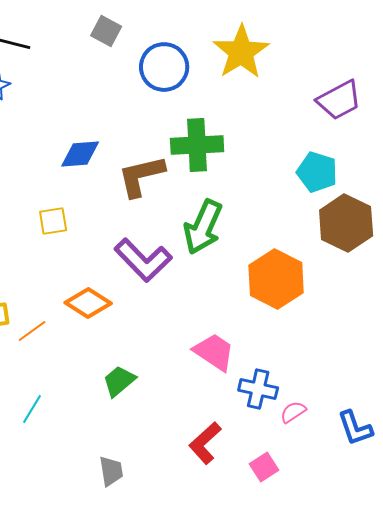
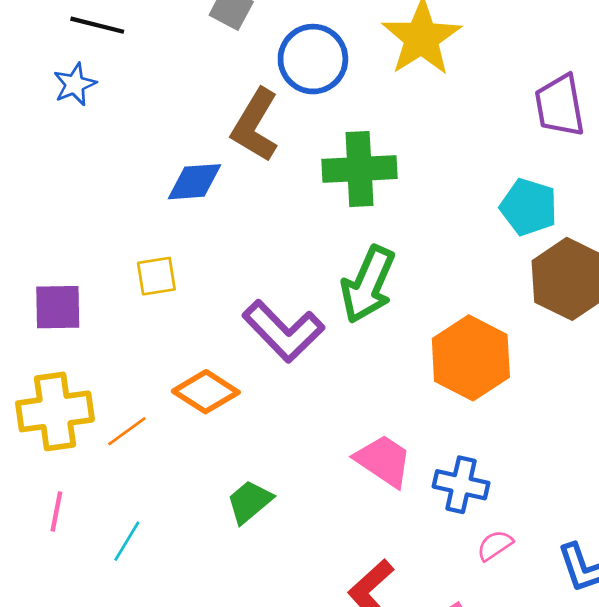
purple trapezoid: (339, 100) -> (560, 106), turned 108
brown L-shape: (141, 176) -> (255, 125), moved, turned -46
blue cross: (258, 389) -> (461, 485), moved

